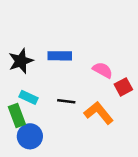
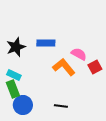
cyan rectangle: (29, 97) -> (14, 75), moved
black line: (66, 101) -> (61, 106), moved
orange L-shape: (99, 113) -> (64, 67), moved

